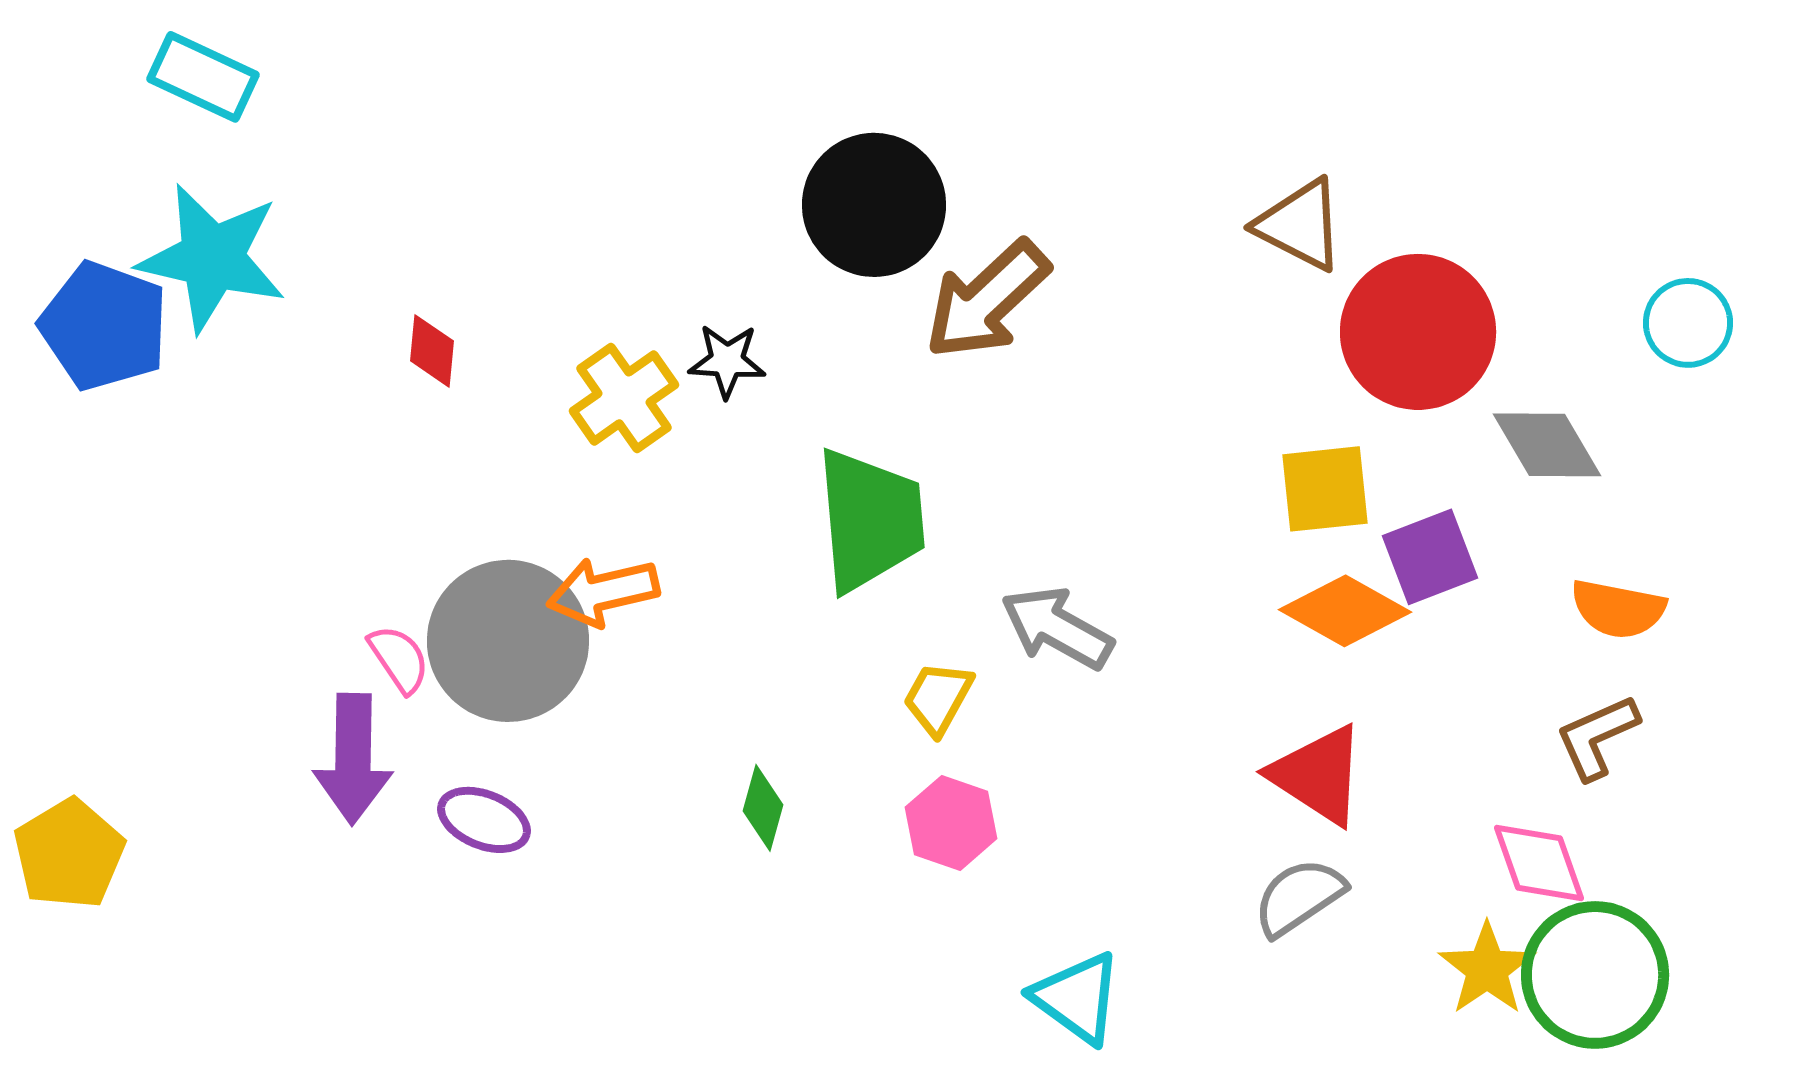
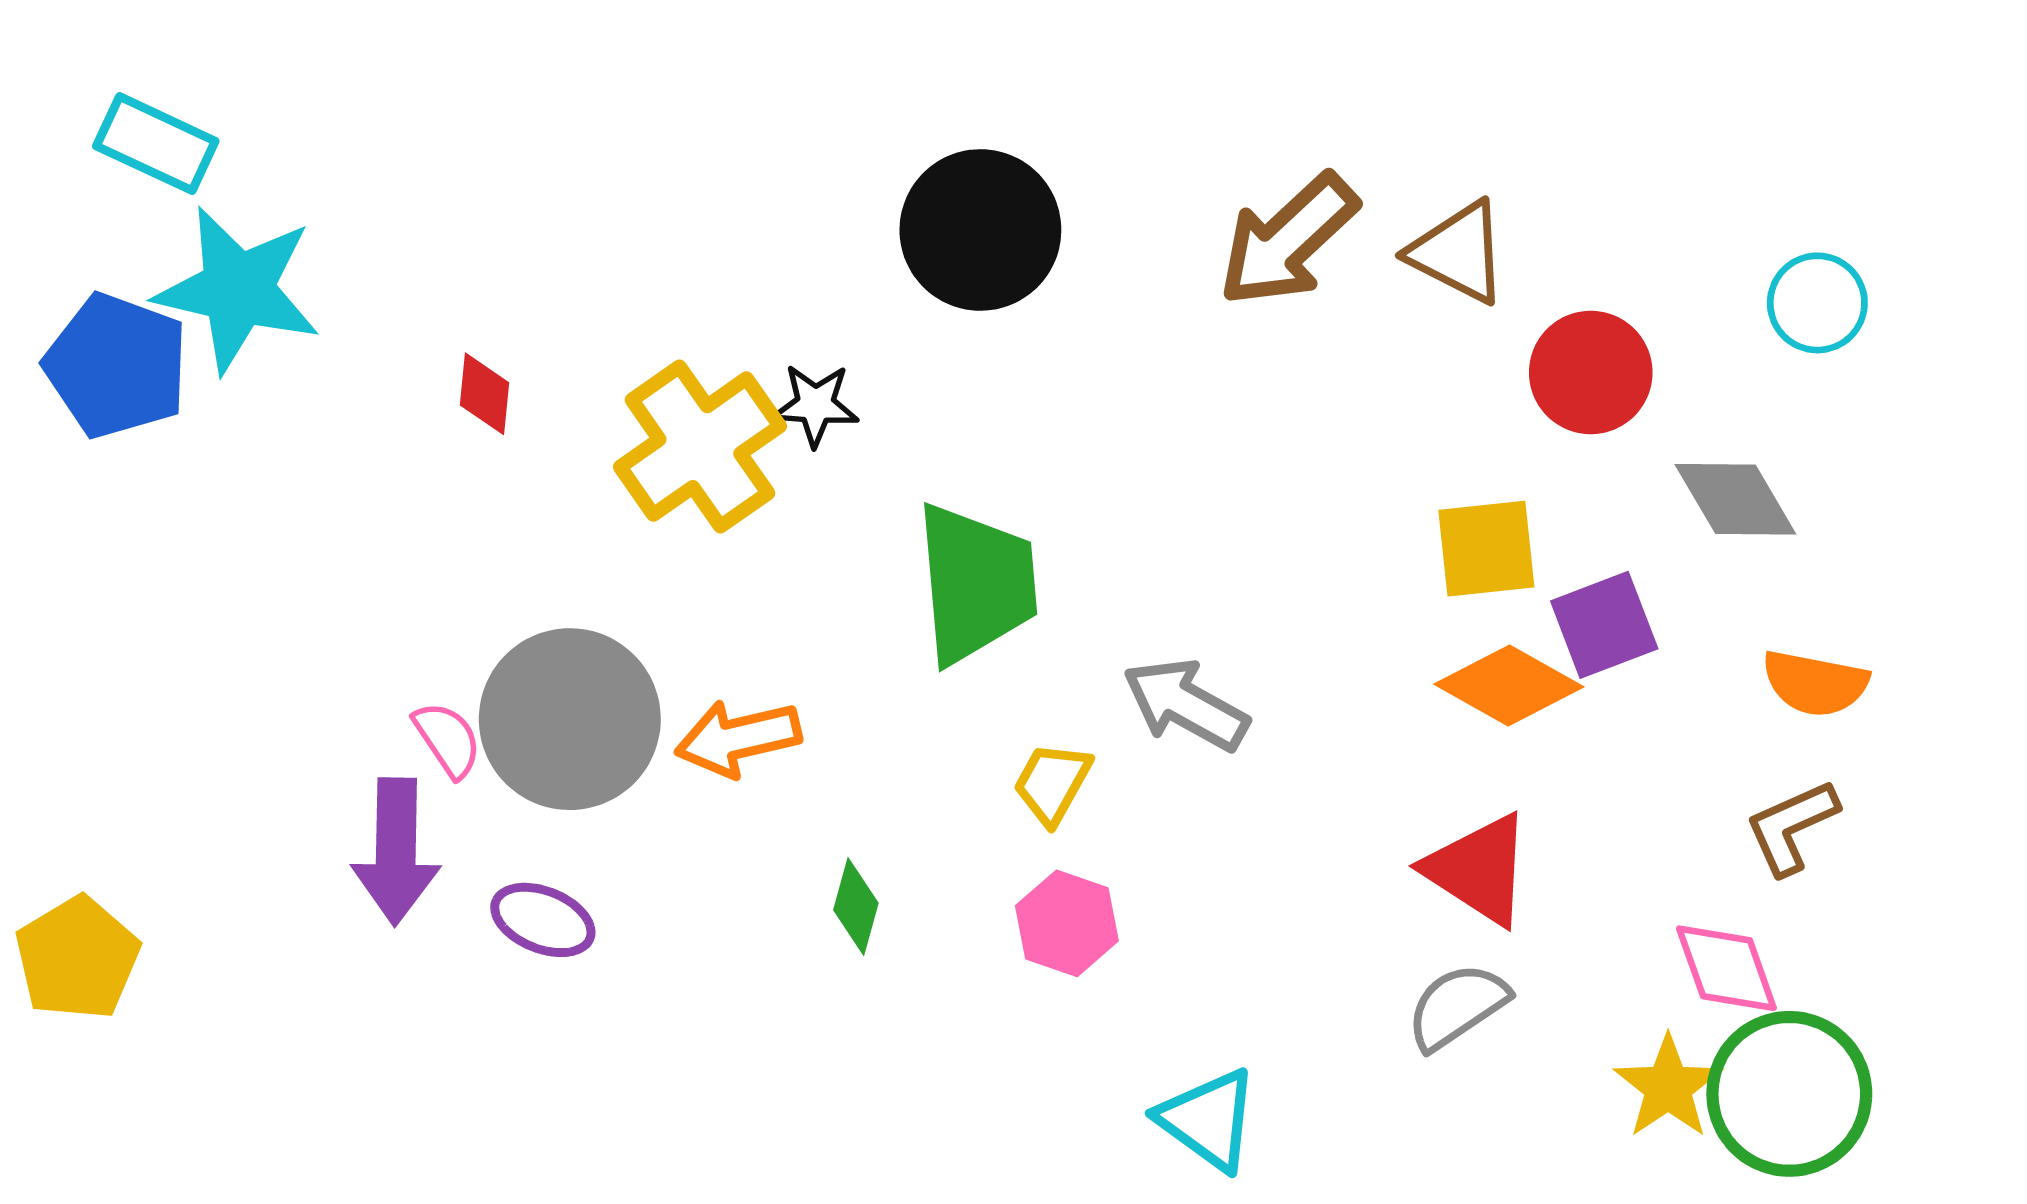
cyan rectangle: (203, 77) -> (156, 144), moved
brown arrow: (987, 300) -> (1288, 240), moved
cyan circle: (1688, 323) -> (1817, 303), moved
red circle: (1418, 332) -> (1591, 372), size x0.7
yellow cross: (624, 398) -> (700, 447), size x1.4
orange arrow: (603, 592) -> (738, 738), moved

